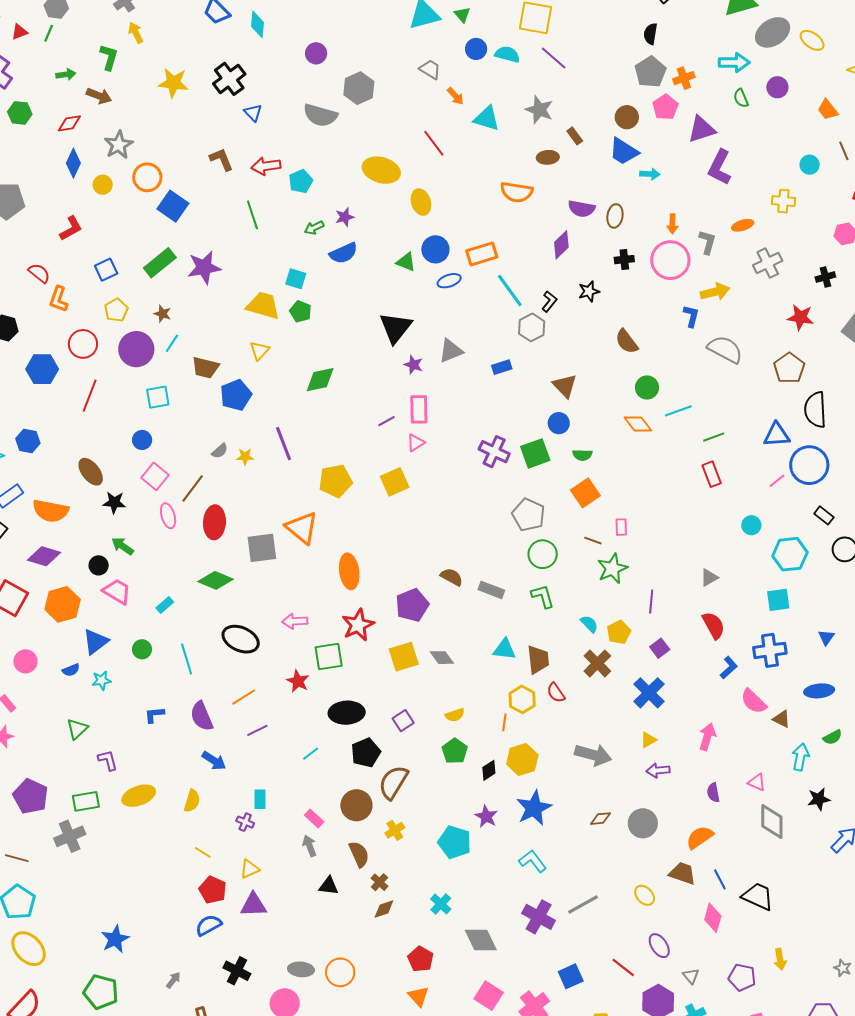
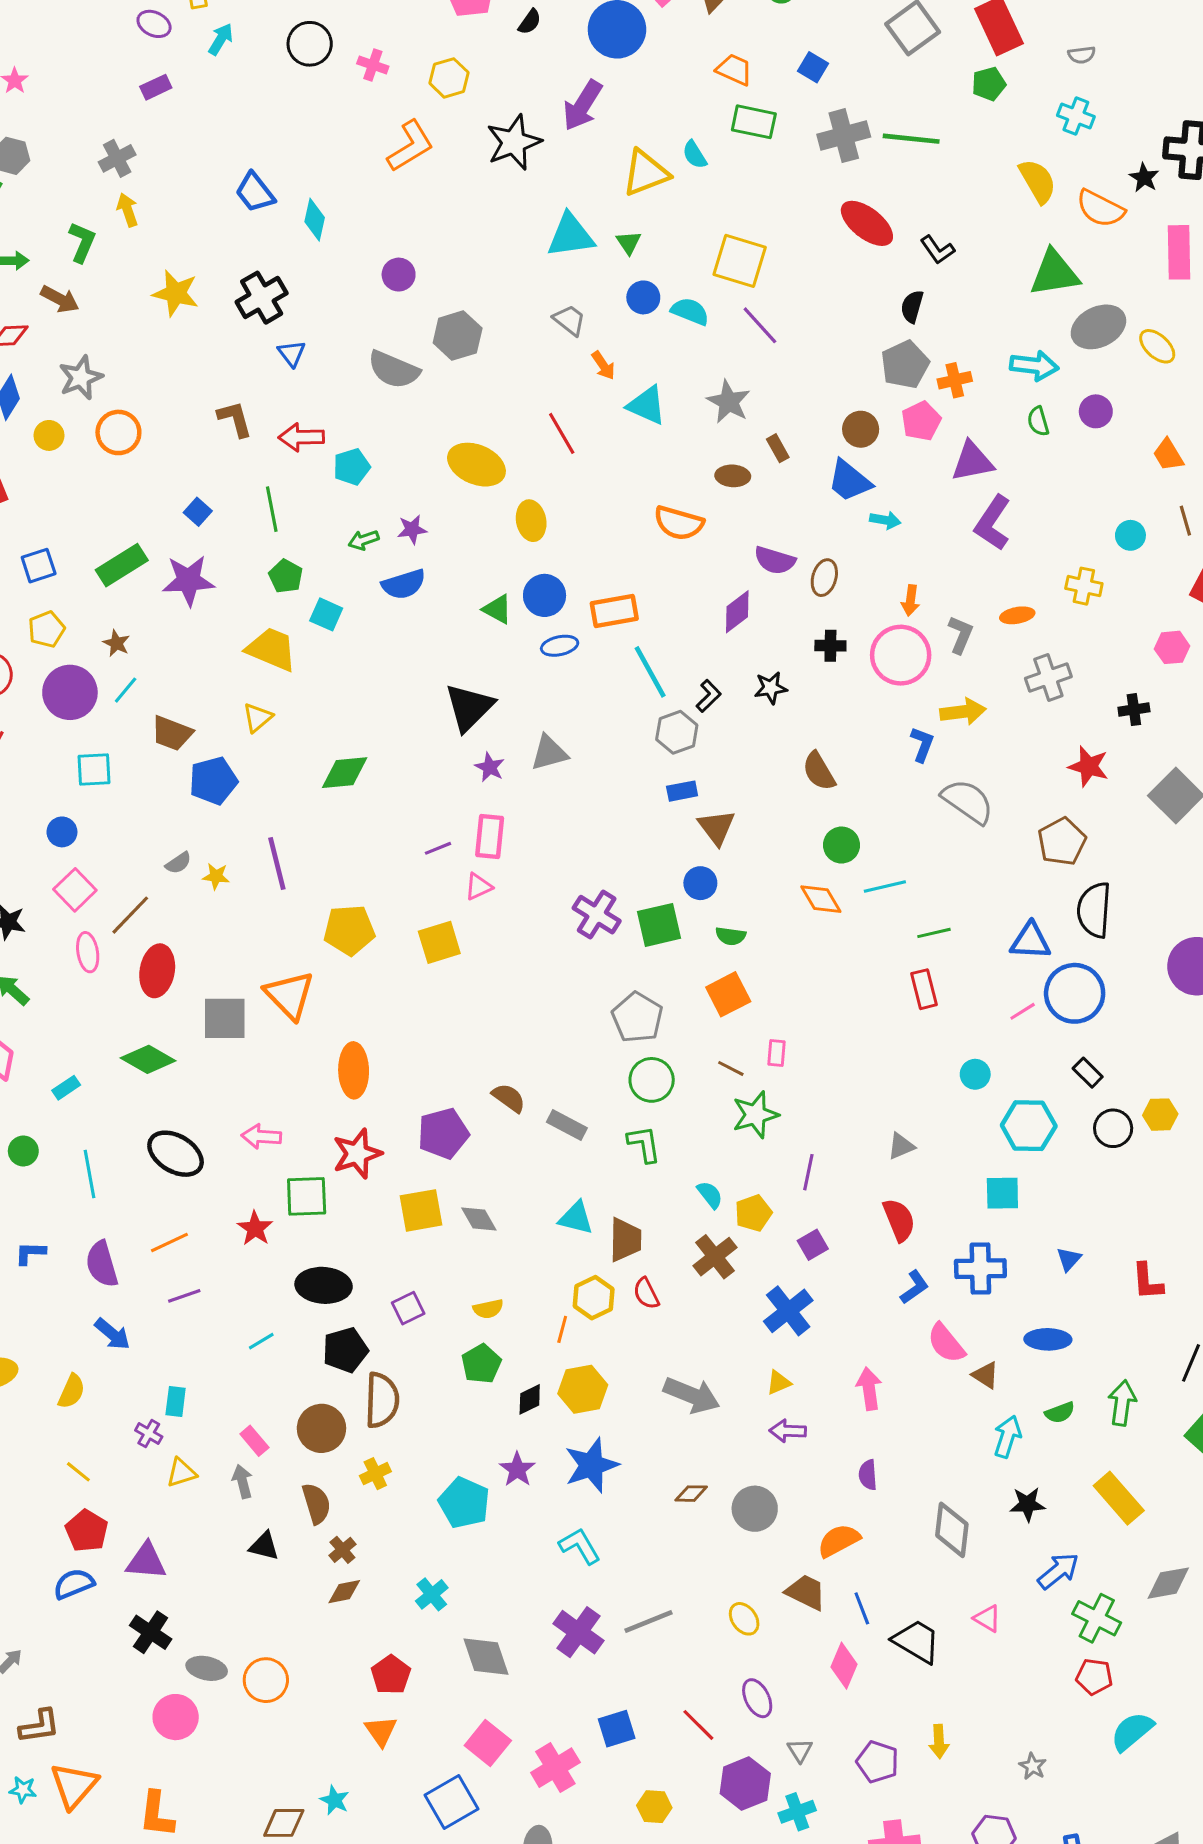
blue square: (173, 206) -> (198, 512), moved, size x0.6
green pentagon: (301, 312) -> (286, 576), moved
blue rectangle: (502, 367) -> (682, 791), moved
pink arrow: (707, 737) -> (869, 1389), turned -32
brown semicircle: (393, 782) -> (382, 1400), turned 144
pink triangle: (757, 782) -> (987, 1618), moved
yellow triangle: (250, 869) -> (181, 1473), moved
black cross: (237, 971) -> (151, 1632), moved

